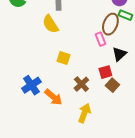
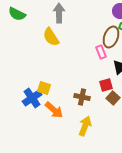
yellow square: (63, 58) -> (44, 88), moved
brown cross: (81, 84) -> (82, 97), turned -35

